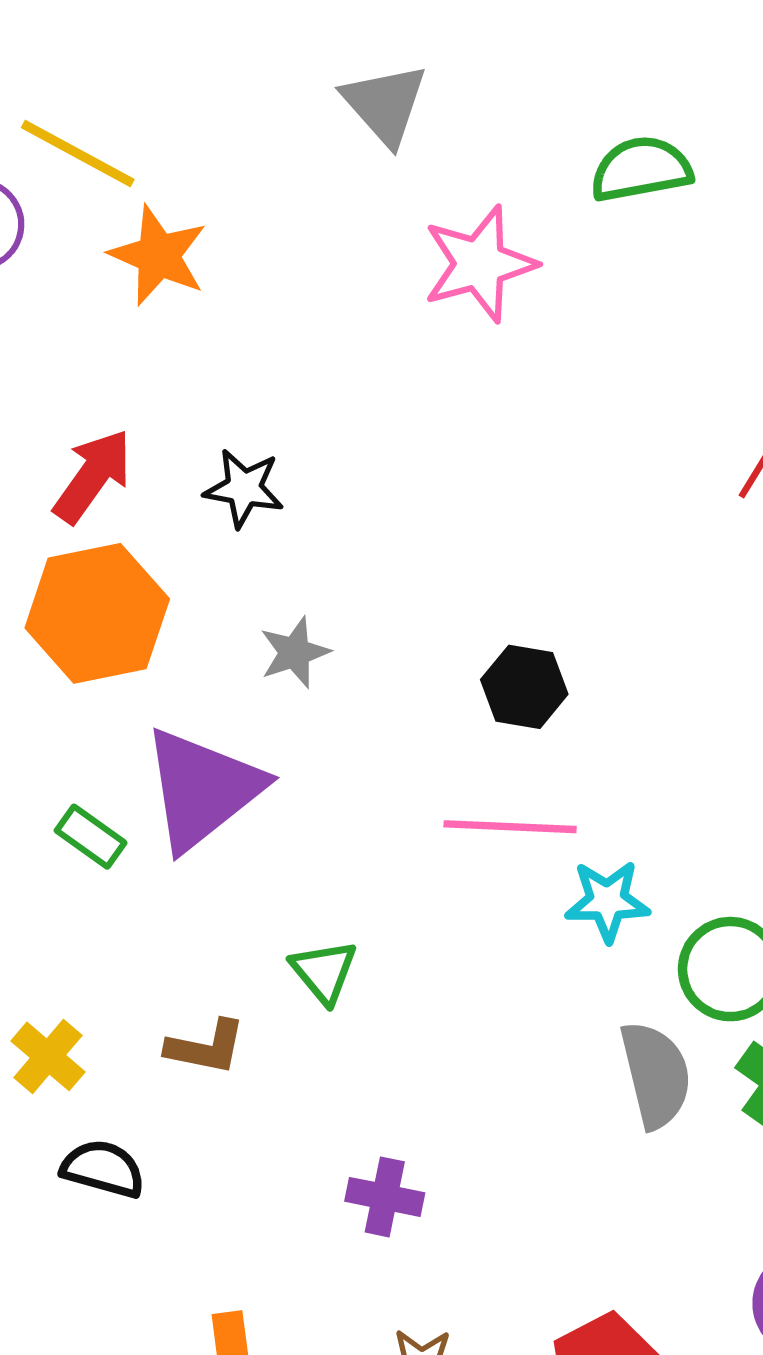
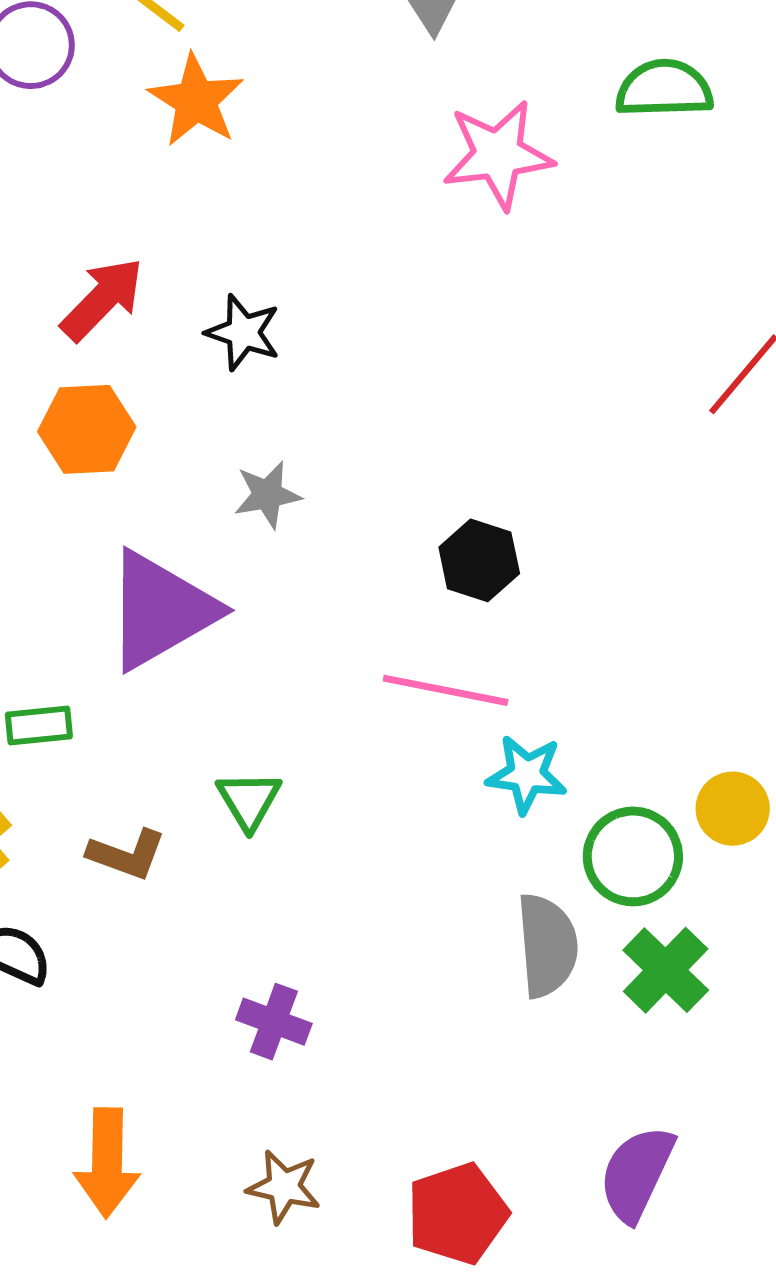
orange hexagon: (97, 613) -> (87, 429), size x0.7
green rectangle: (91, 837) -> (39, 726), moved, turned -50

